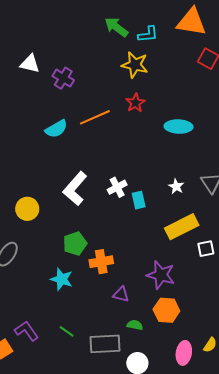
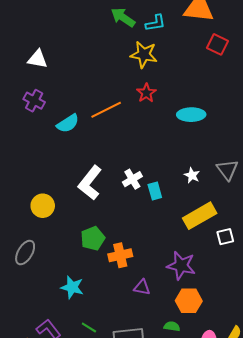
purple cross: (63, 78) -> (34, 101), moved
cyan star: (62, 279) -> (72, 287), moved
green semicircle: (135, 325) -> (172, 326), moved

